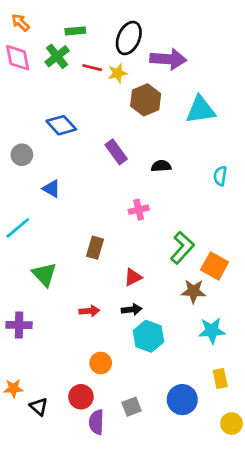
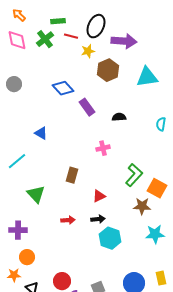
red line: (92, 68) -> (71, 36), moved
blue diamond: (61, 125) -> (63, 88), moved
gray circle: (22, 155) -> (14, 84), moved
orange circle: (101, 363) -> (27, 257), moved
yellow rectangle: (220, 378) -> (161, 278), moved

